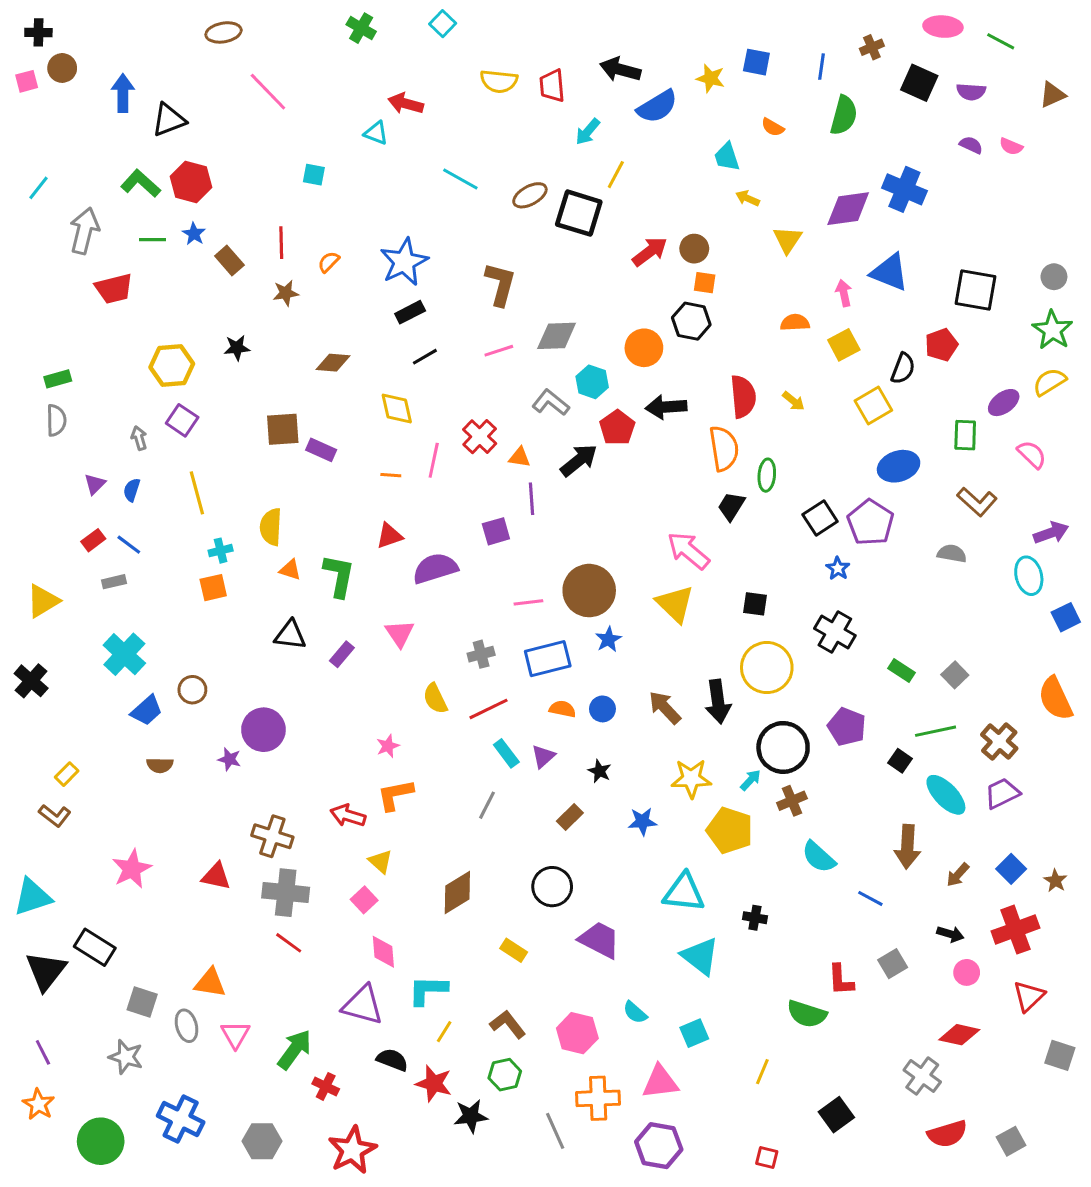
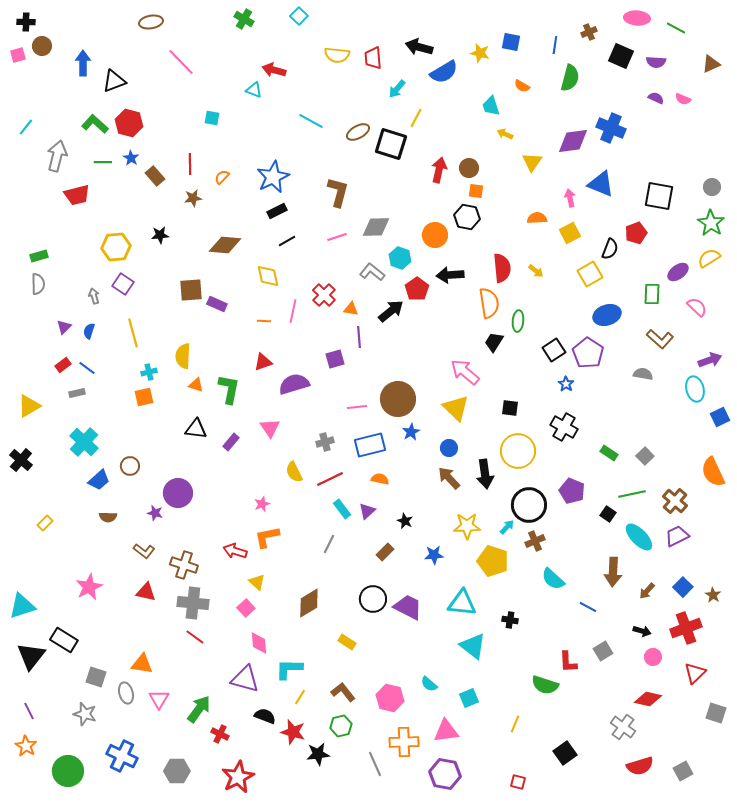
red arrow: (650, 252) -> (439, 170), turned -40
brown diamond: (333, 363) -> (225, 245), size x1.4
blue circle: (602, 709) -> (449, 448), moved
brown L-shape: (55, 816) -> (144, 551), moved
purple trapezoid: (600, 940) -> (408, 607), moved

